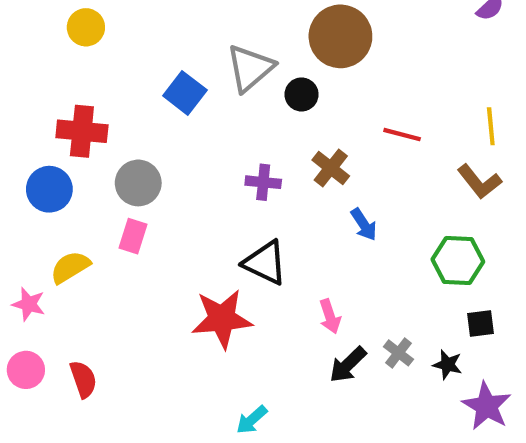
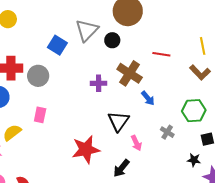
brown cross: (331, 168) -> (130, 73), size x1.4
gray circle: (138, 183) -> (38, 76), moved
black triangle: (265, 263) -> (118, 121), moved, turned 45
gray cross: (399, 353) -> (167, 132), moved
black arrow: (348, 365) -> (121, 168), moved

